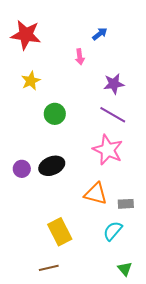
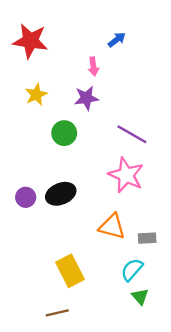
purple star: (114, 84) -> (86, 98), moved
green triangle: (125, 269) -> (140, 297), moved

